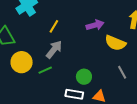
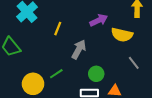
gray arrow: (54, 49) -> (79, 49), moved
yellow circle: (22, 62) -> (33, 84), moved

